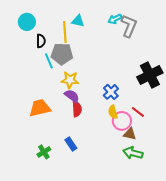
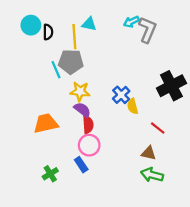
black semicircle: (41, 41) -> (48, 32), moved
blue cross: (111, 92) -> (121, 95), moved
yellow semicircle: (113, 112) -> (133, 106), moved
pink circle: (122, 121) -> (89, 145), moved

